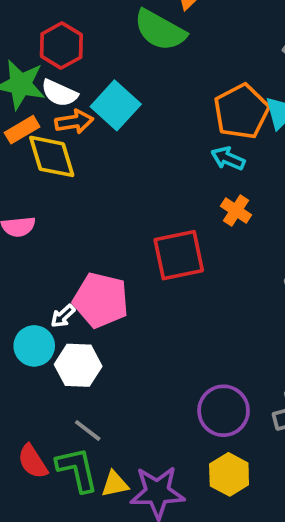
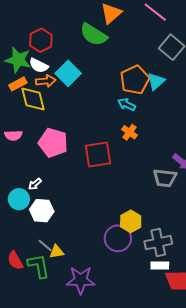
pink pentagon: (101, 300) -> (53, 143), moved
yellow hexagon: (229, 474) -> (131, 221), moved
yellow triangle: (115, 484) -> (57, 252), moved

